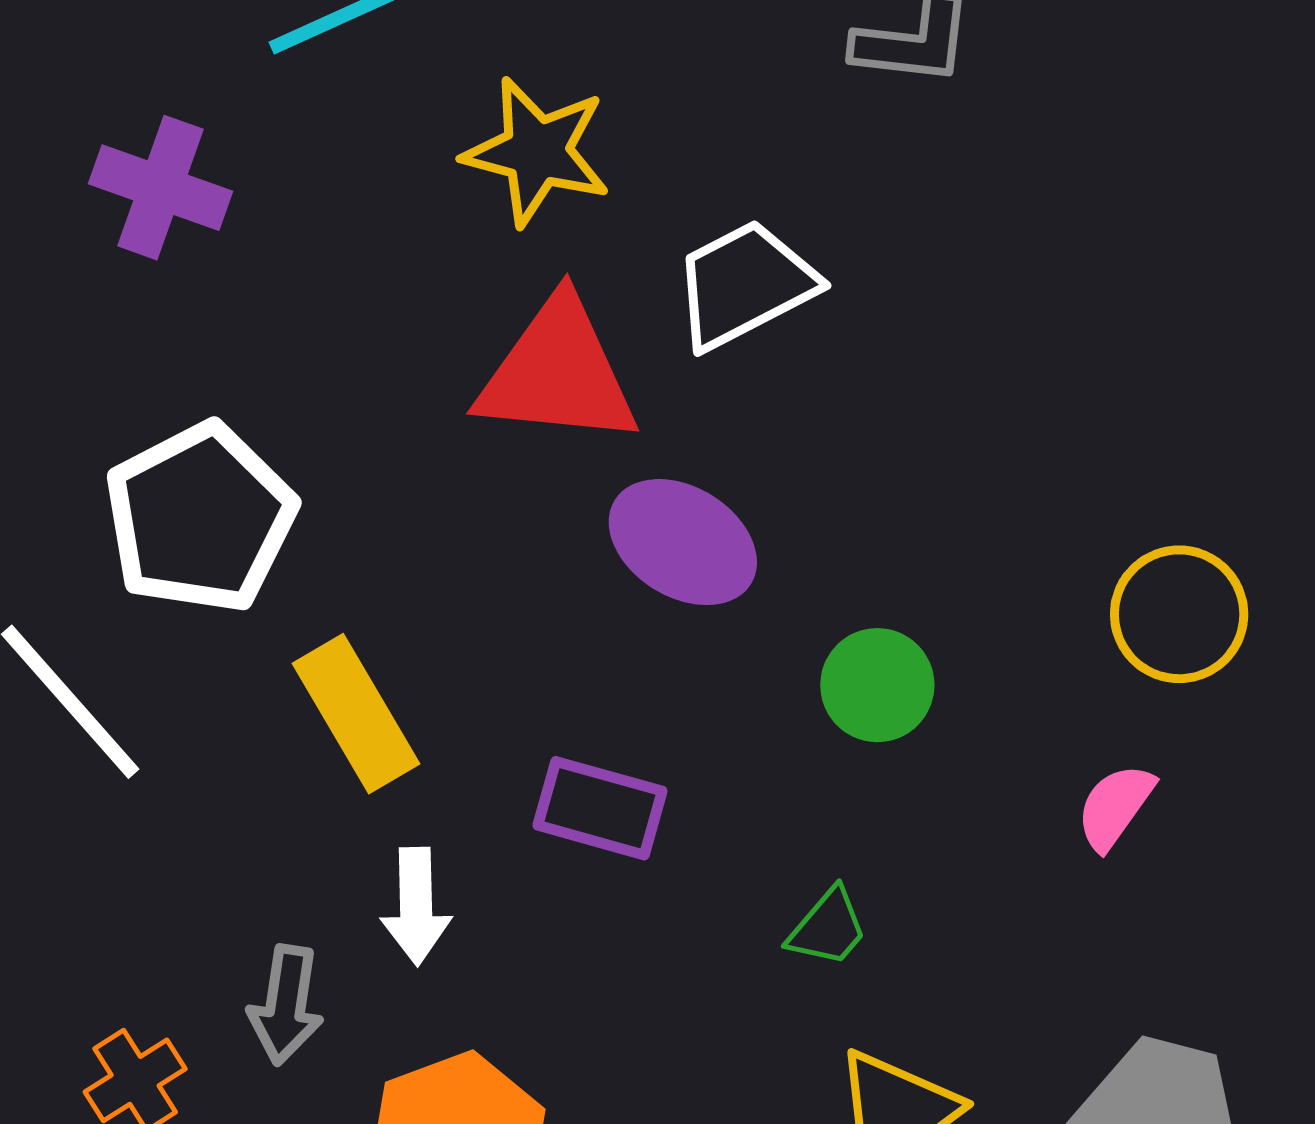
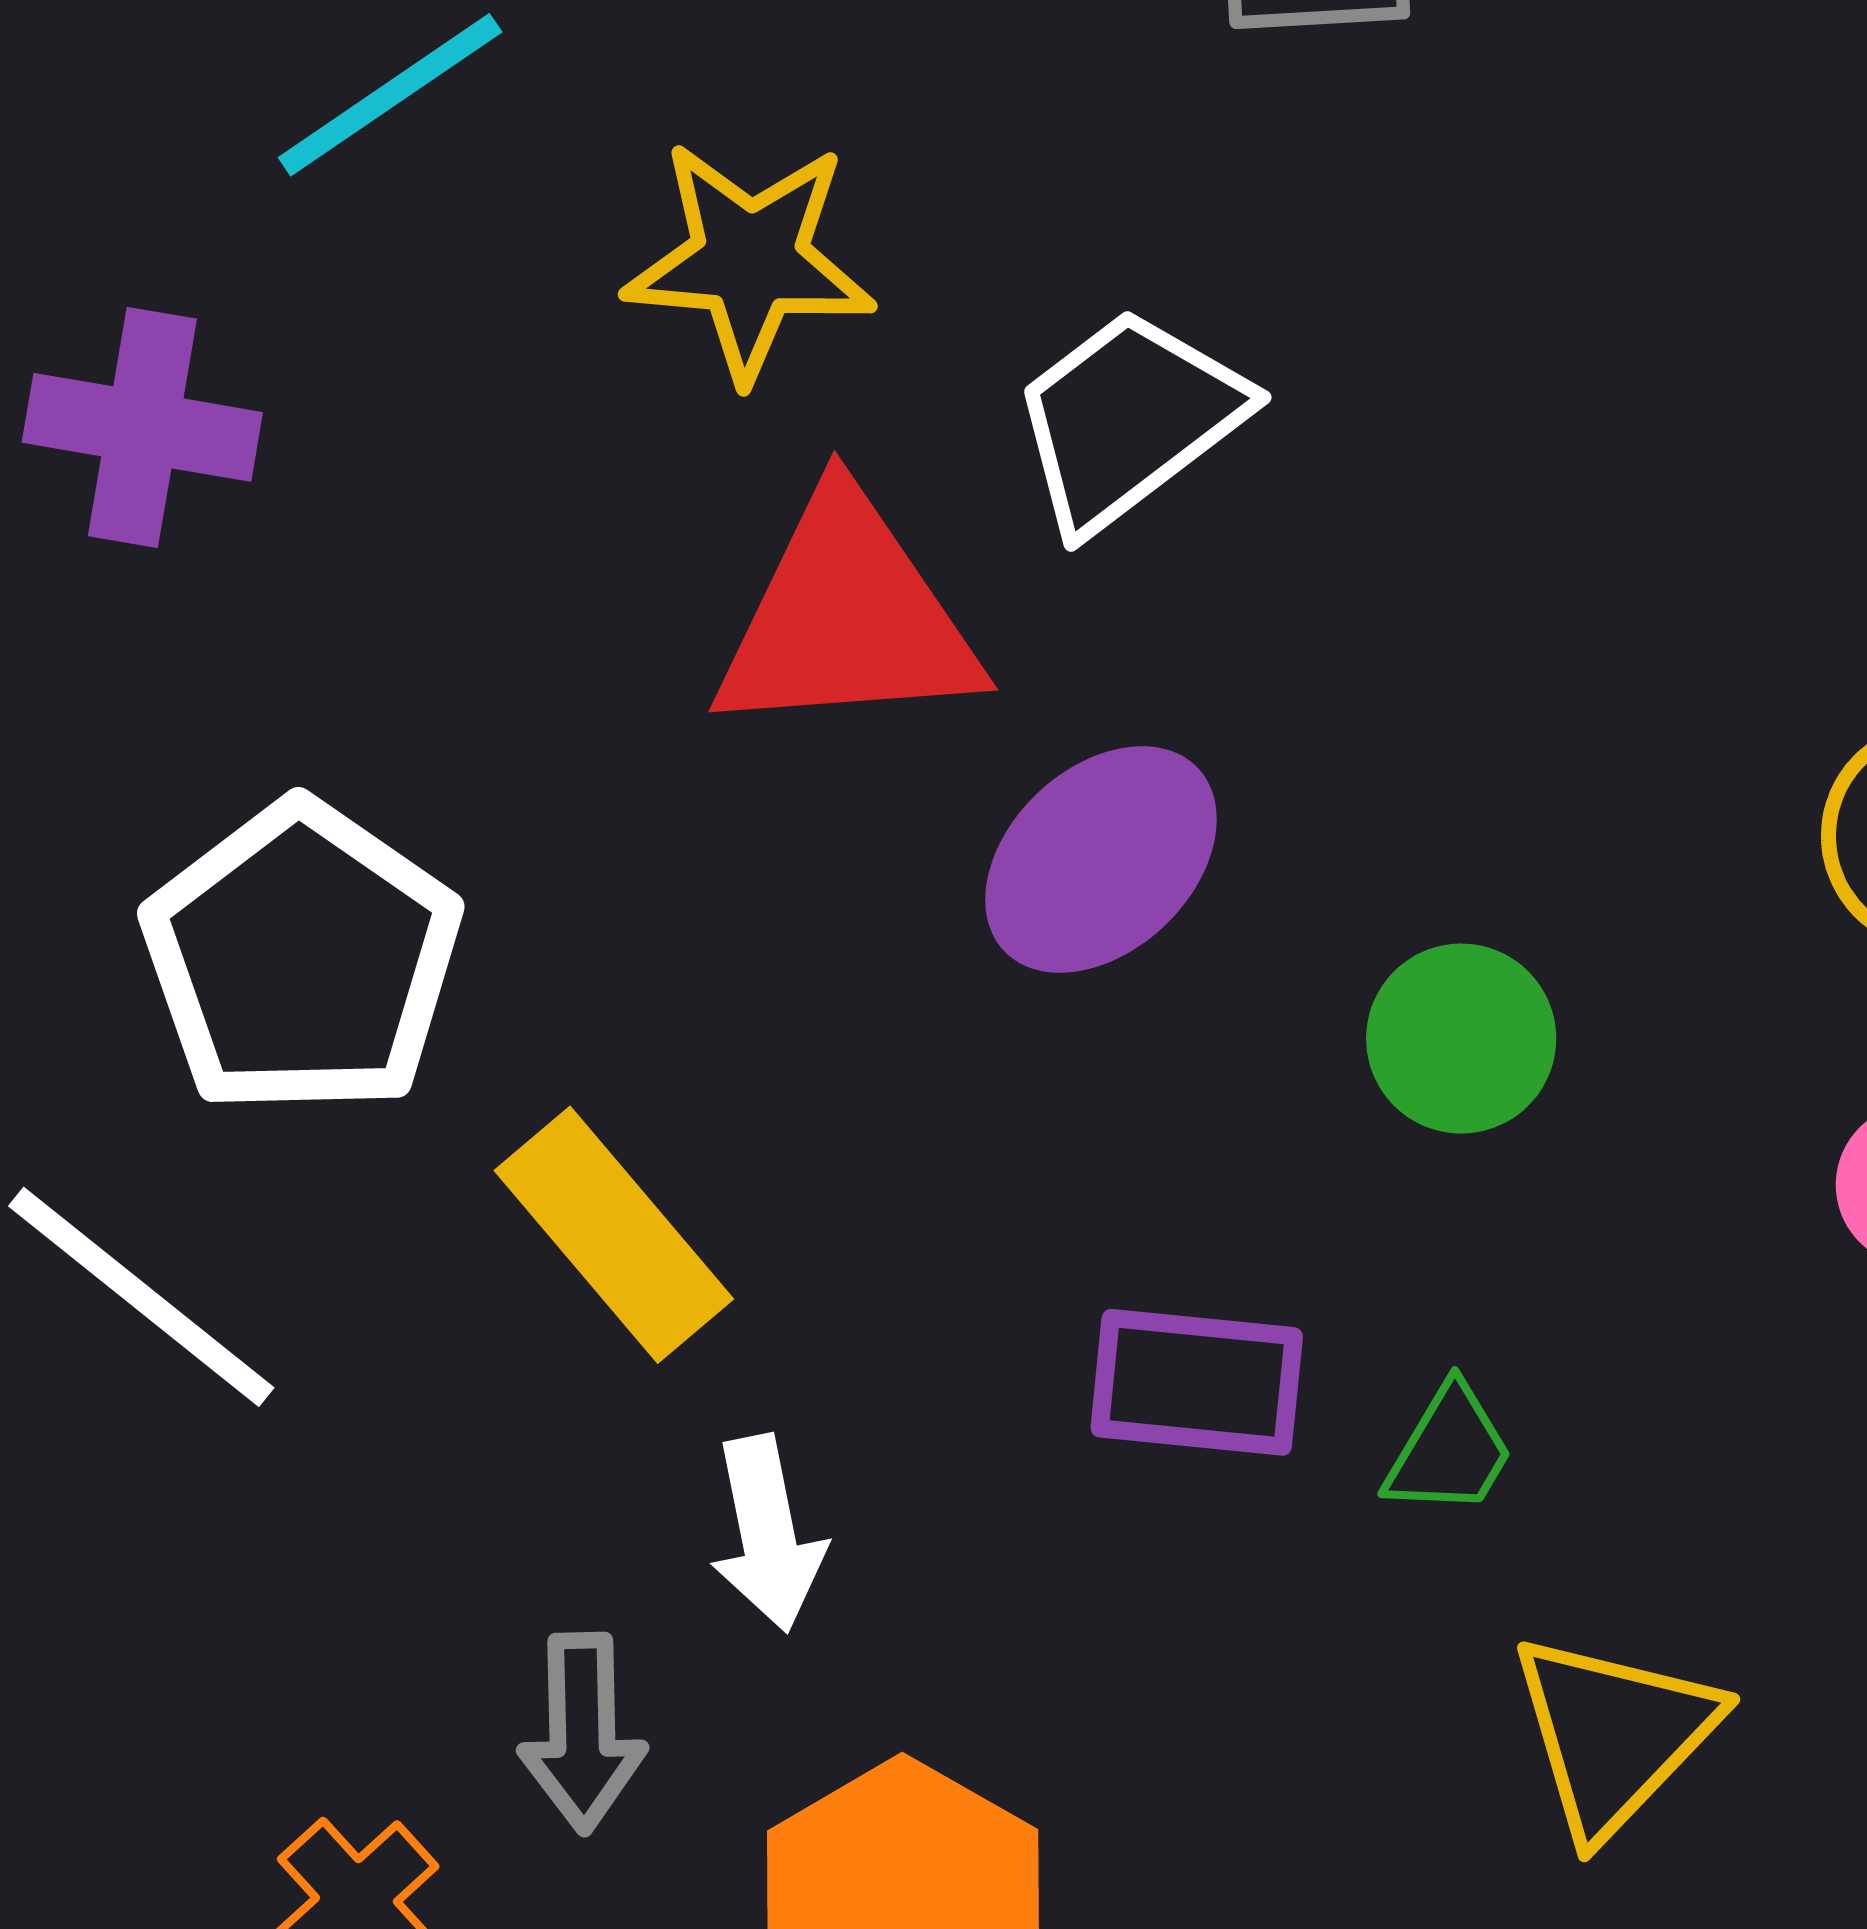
purple ellipse: (683, 542) -> (1101, 860), turned -65
purple rectangle: (600, 808) -> (1197, 1382), moved

